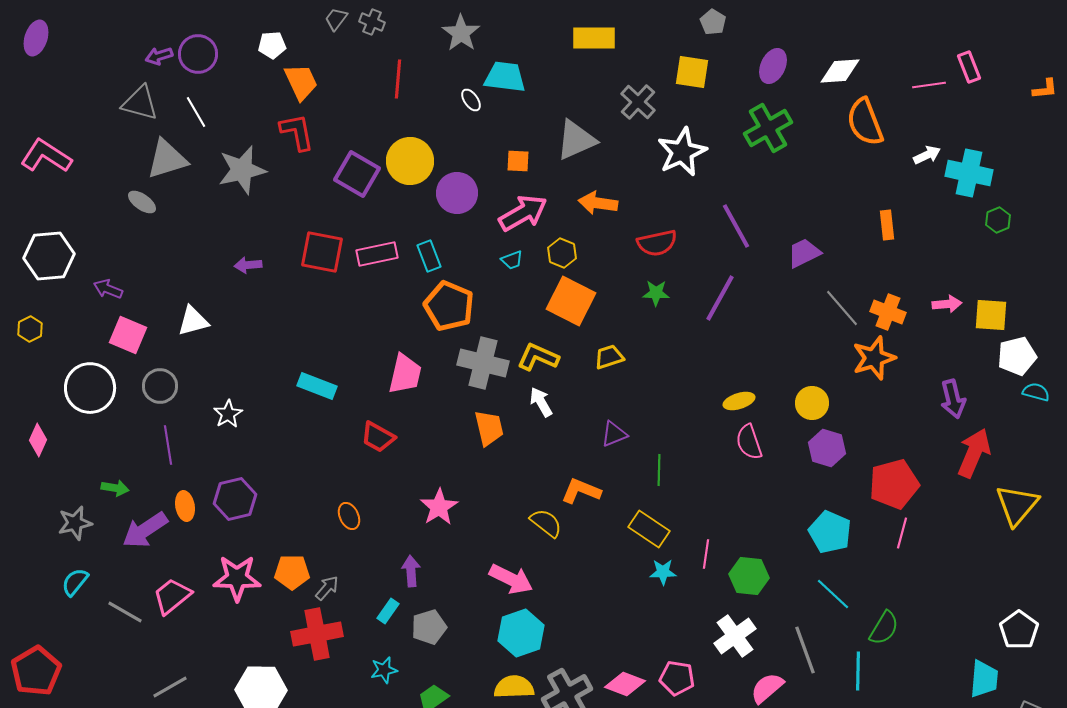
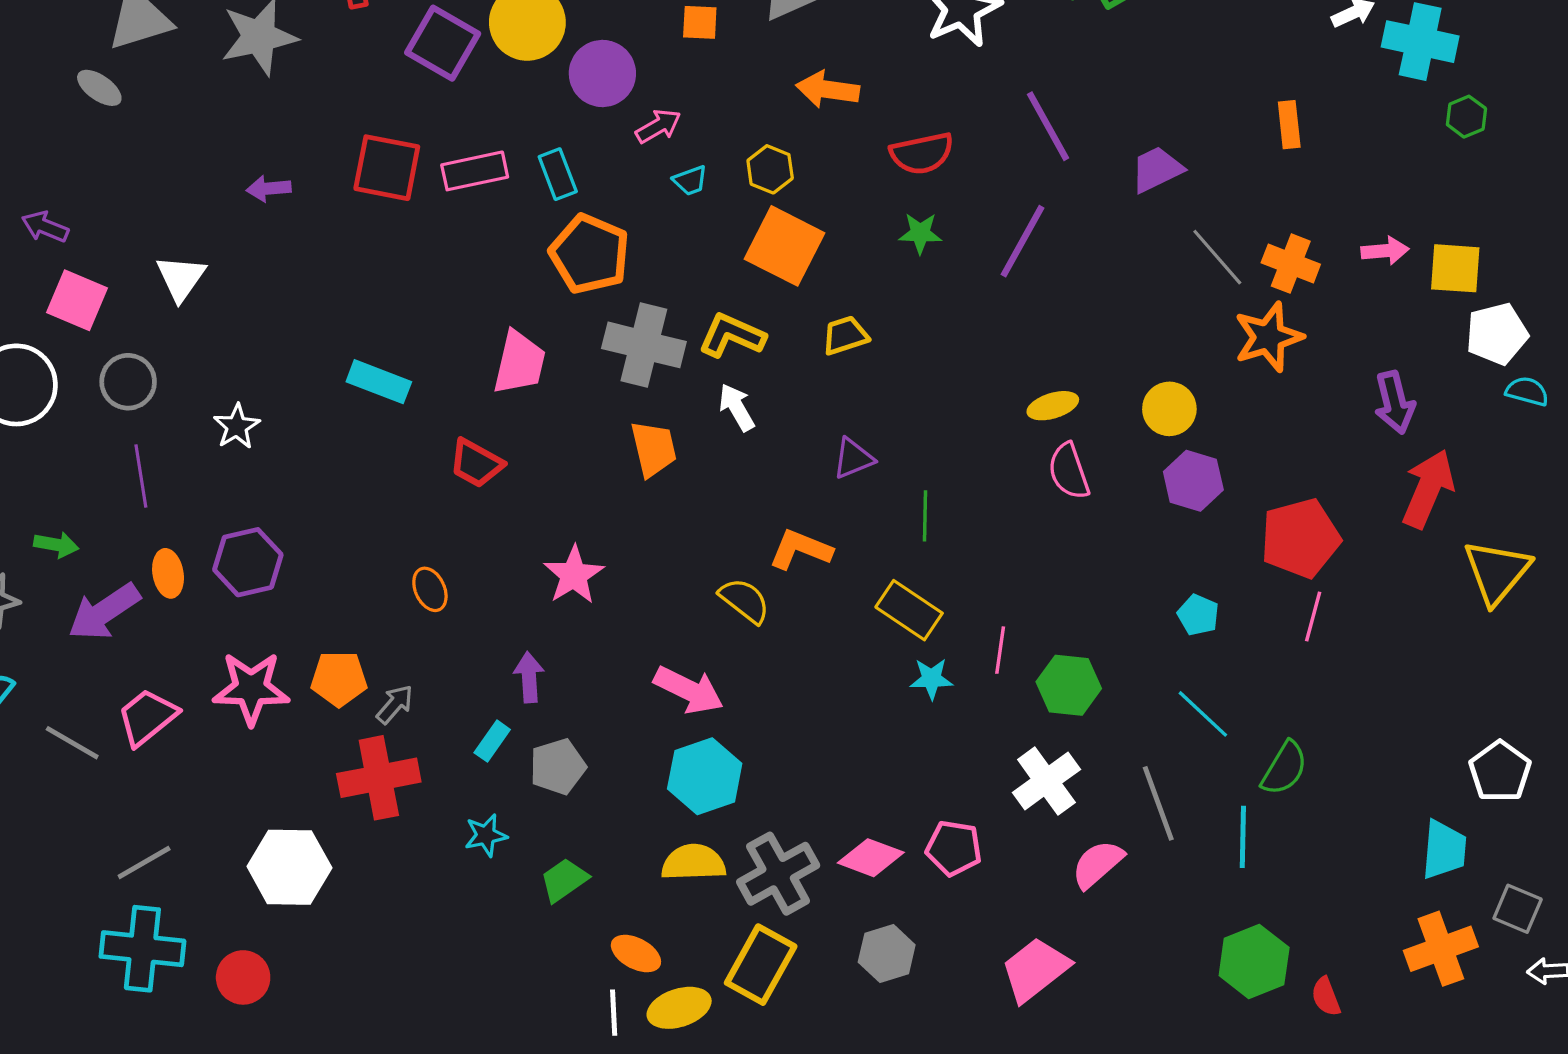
pink arrow: (523, 213) -> (658, 126), moved, size x0.6
white triangle: (193, 321) -> (181, 278), turned -40
cyan pentagon: (830, 532) -> (1198, 615), size x0.6

